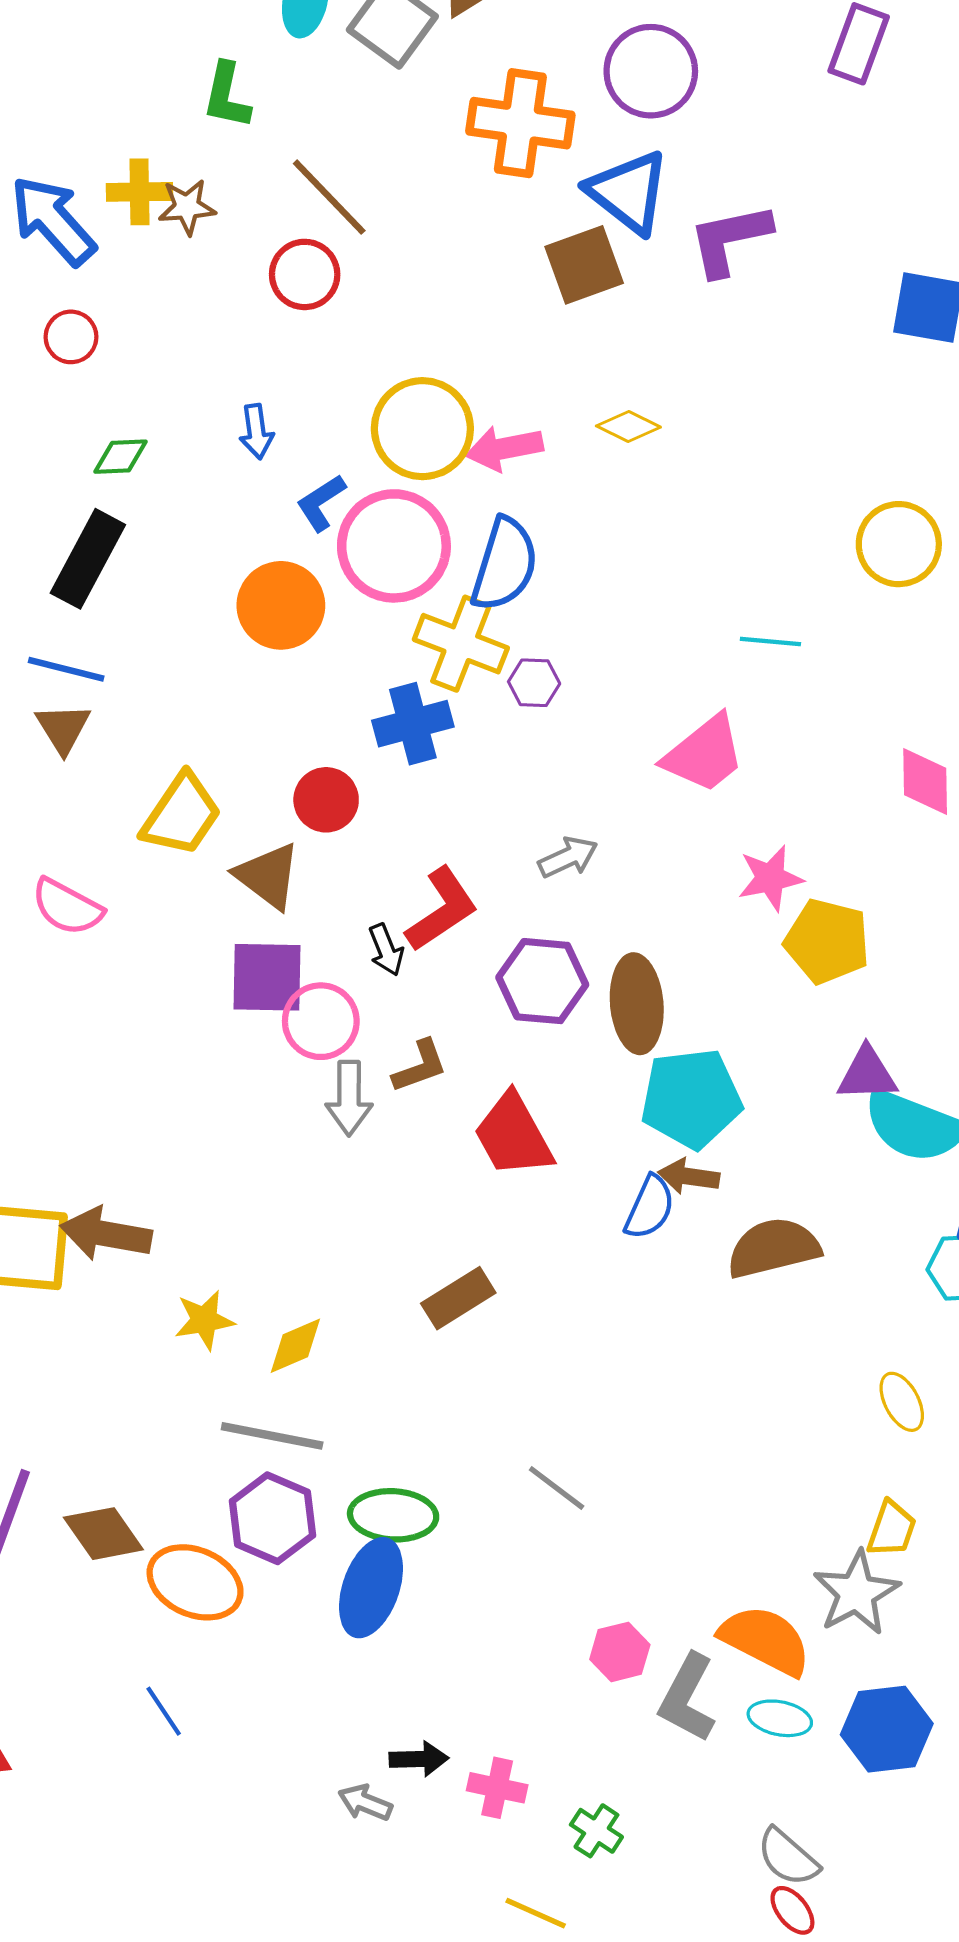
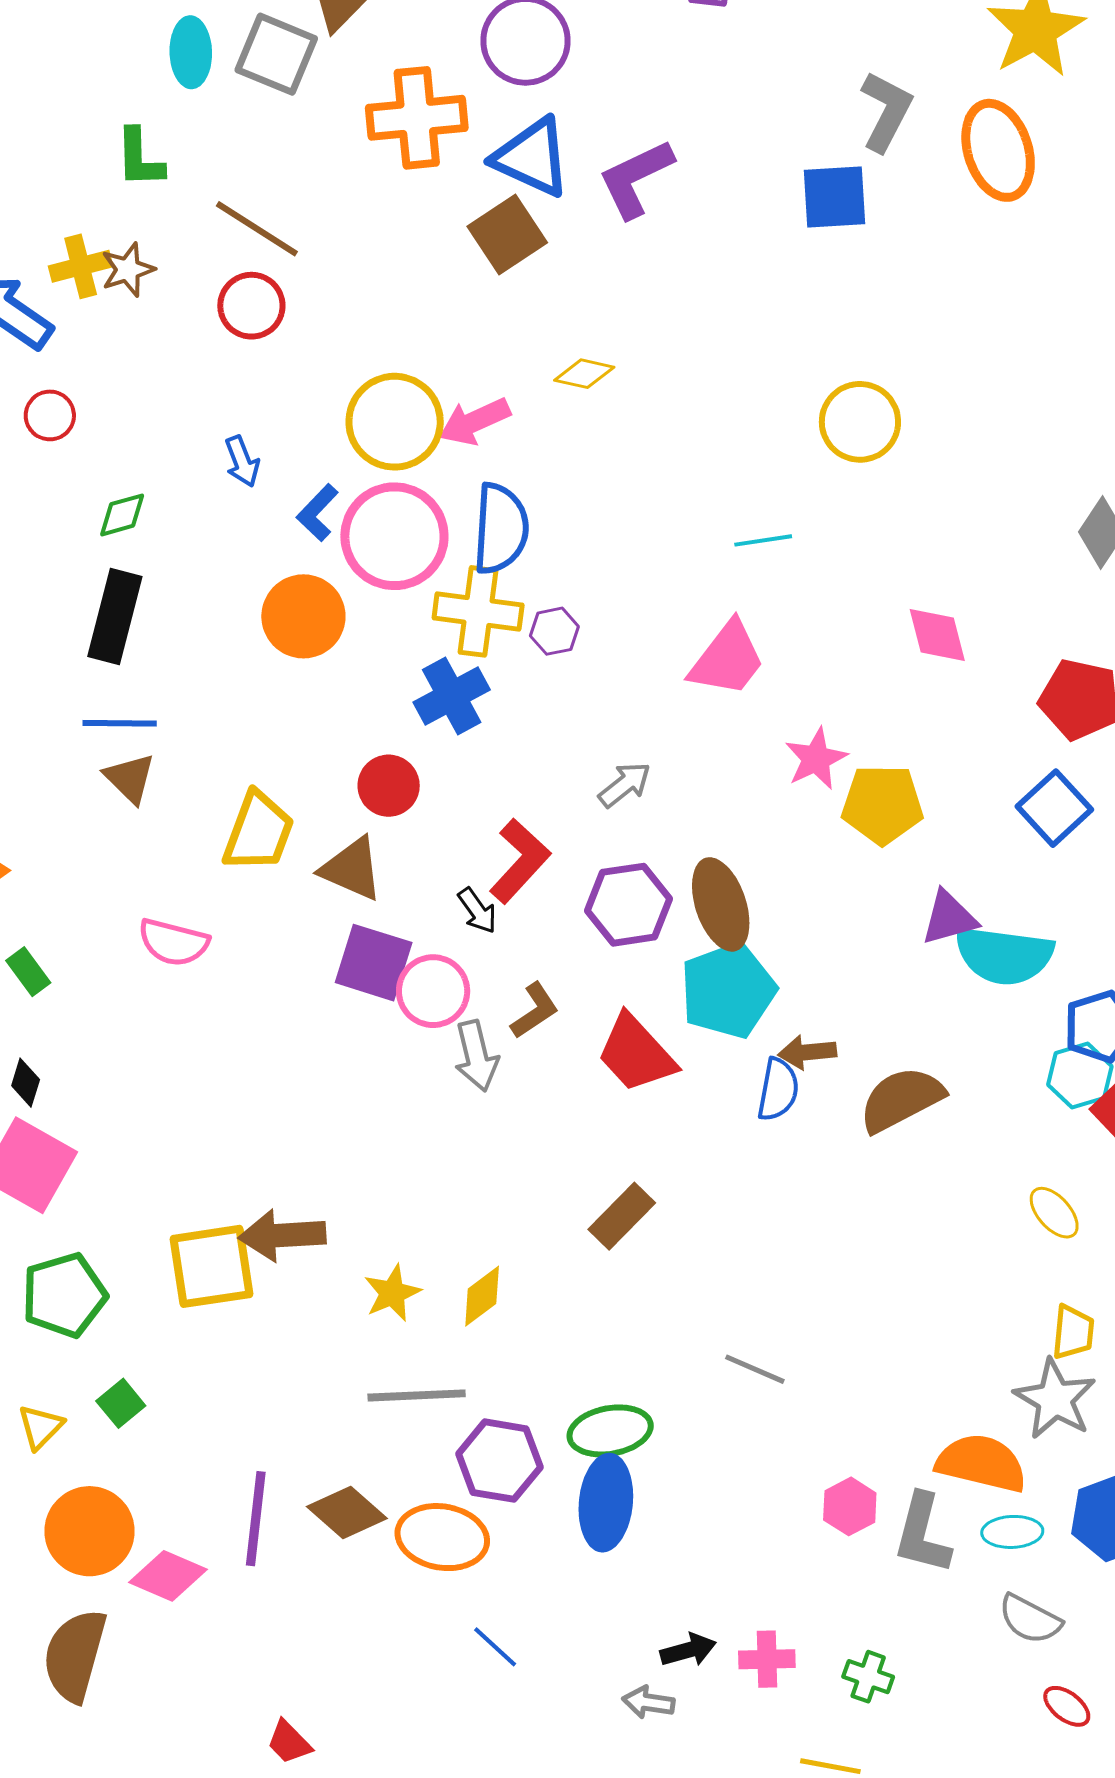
purple square: (267, 977) -> (374, 963), turned 30
cyan pentagon: (691, 1098) -> (728, 990), moved
gray line: (272, 1436) -> (417, 1395), moved
blue line: (164, 1711) -> (495, 1647), moved
gray semicircle: (788, 1857) -> (1030, 1619), moved

